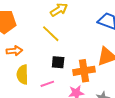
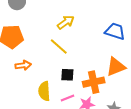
yellow semicircle: (23, 74) -> (44, 91), moved
pink line: (47, 84) -> (68, 98), moved

